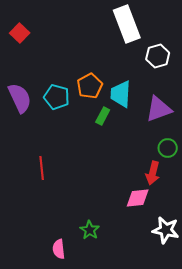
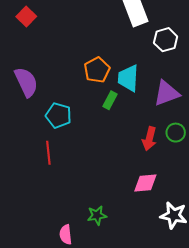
cyan pentagon: (57, 97) -> (59, 115), moved
red arrow: (153, 173) -> (149, 139), moved
green star: (90, 230) -> (97, 215), turned 30

